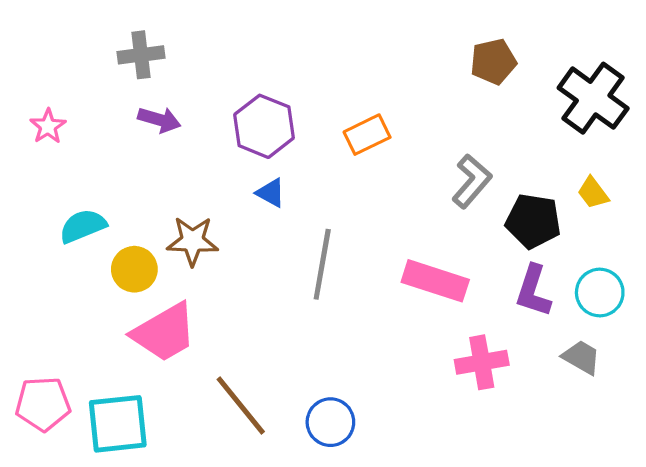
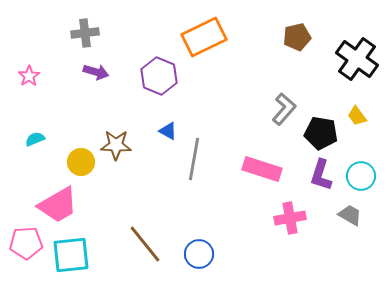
orange rectangle: (367, 135) -> (204, 37), moved, size x1.6
blue triangle: (271, 193) -> (168, 131), moved
cyan semicircle: (83, 226) -> (35, 139), moved, size x0.7
pink trapezoid: (164, 332) -> (58, 205), moved

